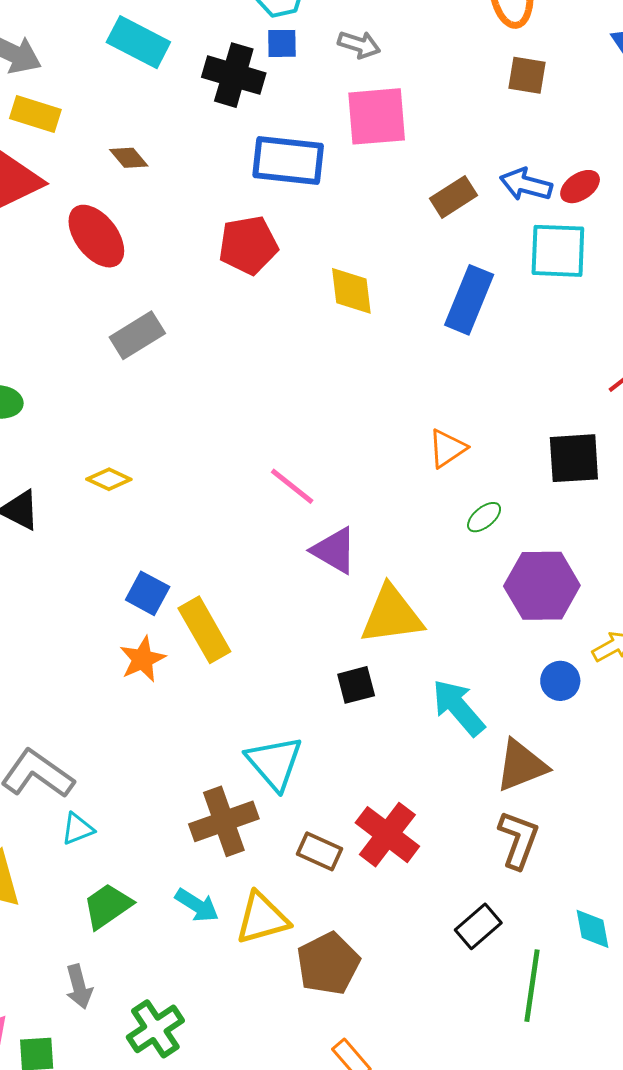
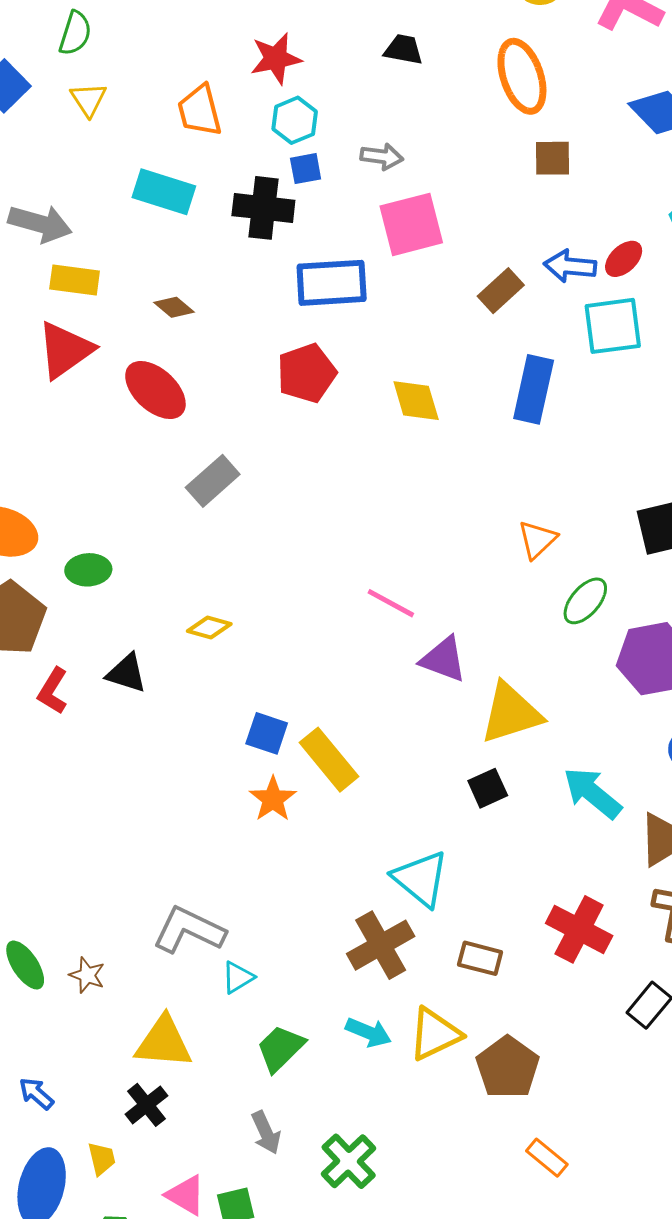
green ellipse: (484, 517) -> (585, 601), size x1.4
red cross: (387, 835) -> (579, 929), moved

